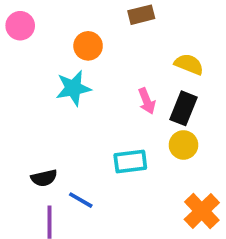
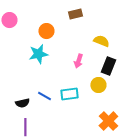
pink arrow: (147, 101) -> (78, 61), turned 40
black rectangle: (183, 108) -> (108, 66), moved
blue line: (81, 200) -> (44, 96), moved

